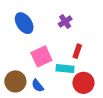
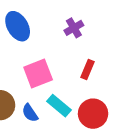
cyan rectangle: (65, 69) -> (59, 106), moved, turned 30

